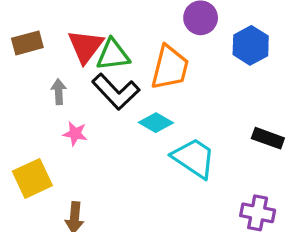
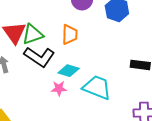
orange trapezoid: (170, 67) -> (70, 34), size x0.7
pink star: (75, 134) -> (59, 88), moved

